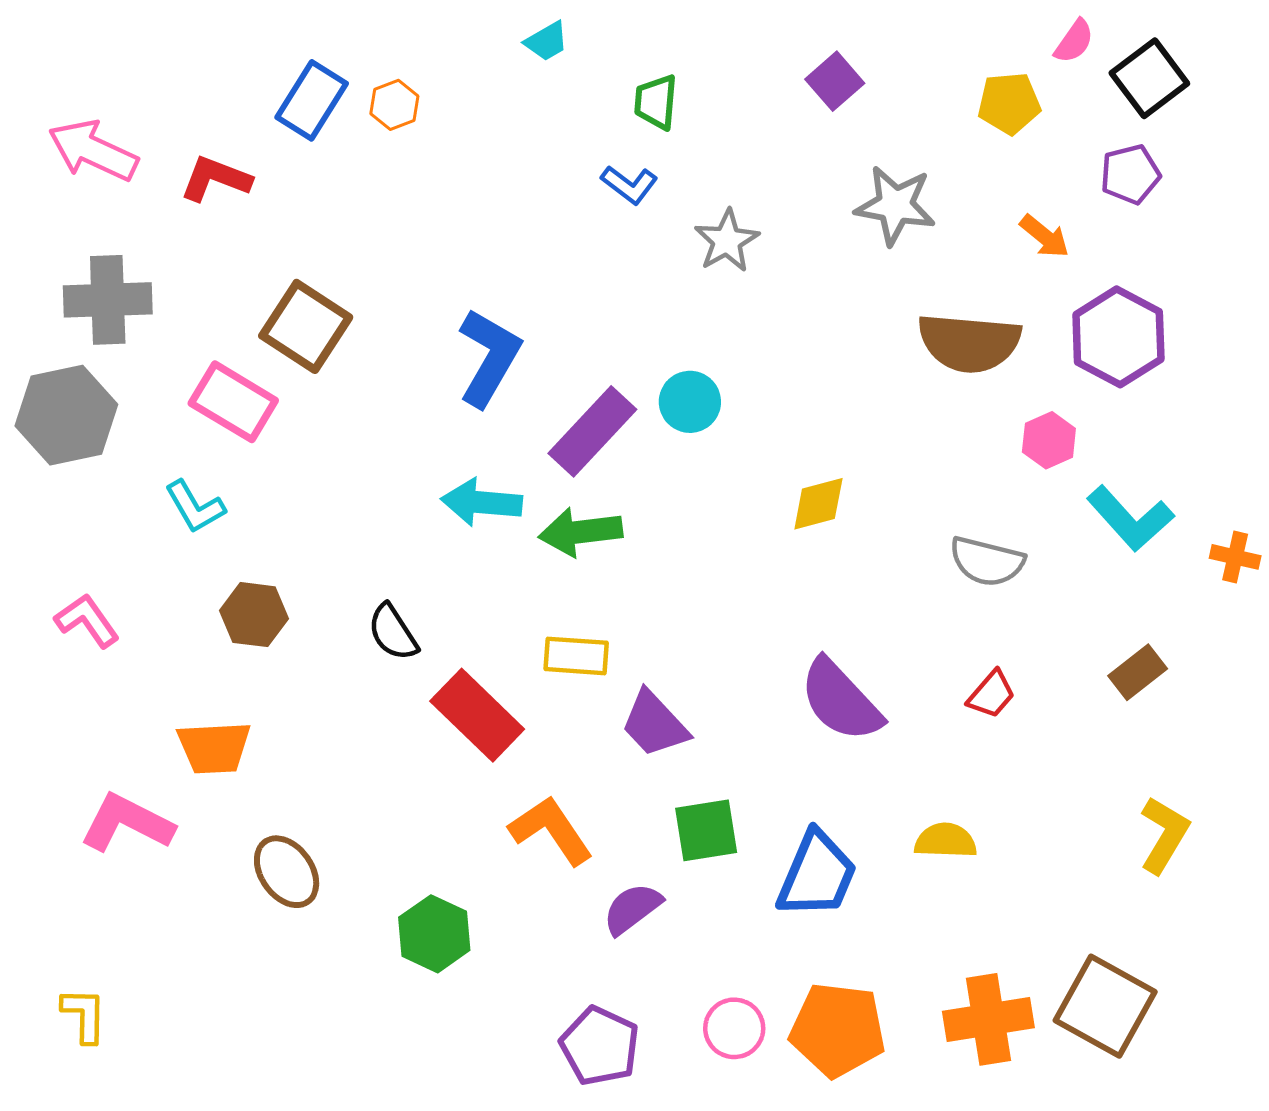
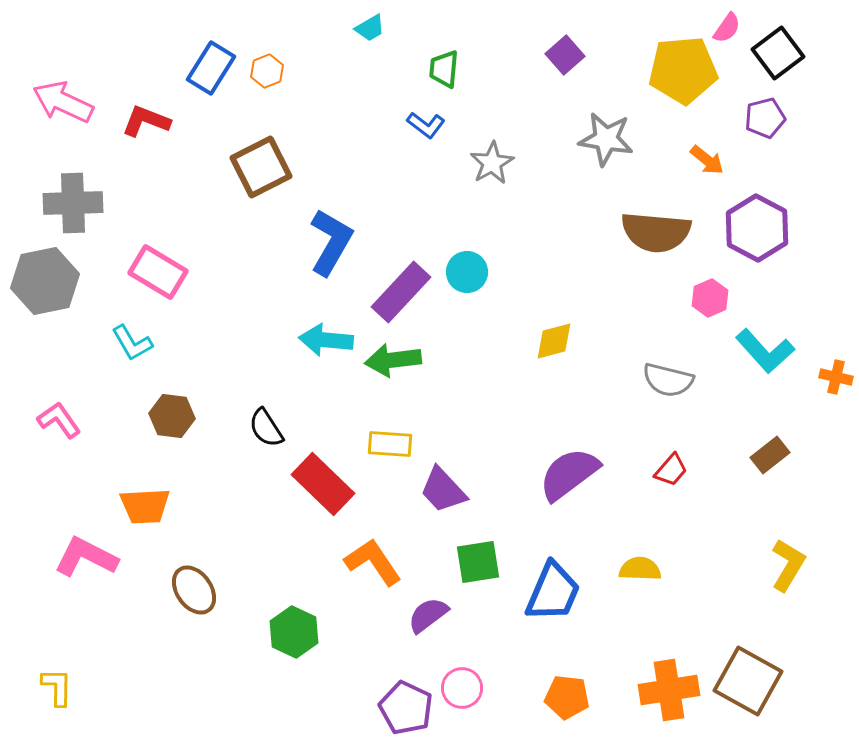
yellow pentagon: (1009, 103) -> (683, 70), size x1.6
brown square: (306, 326) -> (261, 167), moved, turned 30
purple semicircle: (841, 700) -> (569, 474), turned 96
pink circle: (734, 1028) -> (462, 688), moved
orange pentagon: (838, 1030) -> (567, 697), size x0.7

